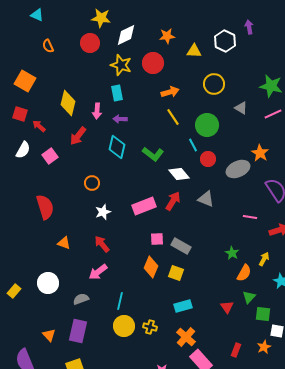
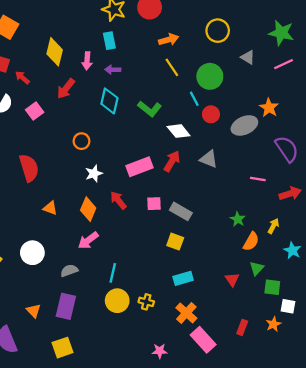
red arrow: (102, 244) -> (118, 200), moved
orange diamond: (151, 267) -> (88, 209), moved

